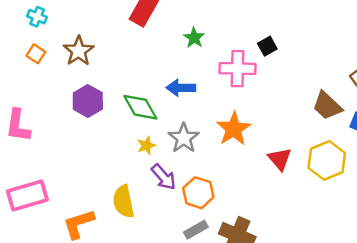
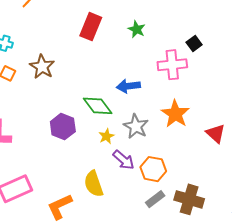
green star: (194, 38) -> (137, 29), moved
purple hexagon: (88, 101) -> (63, 127), moved

